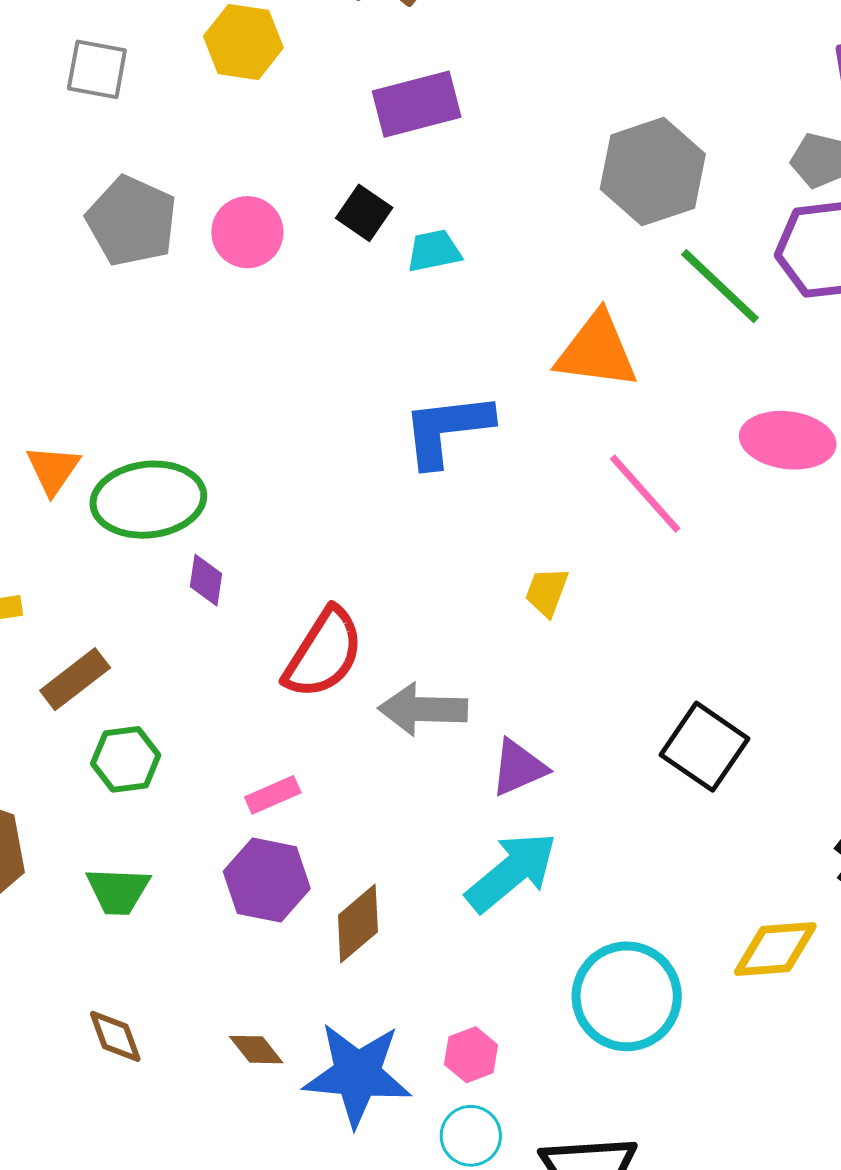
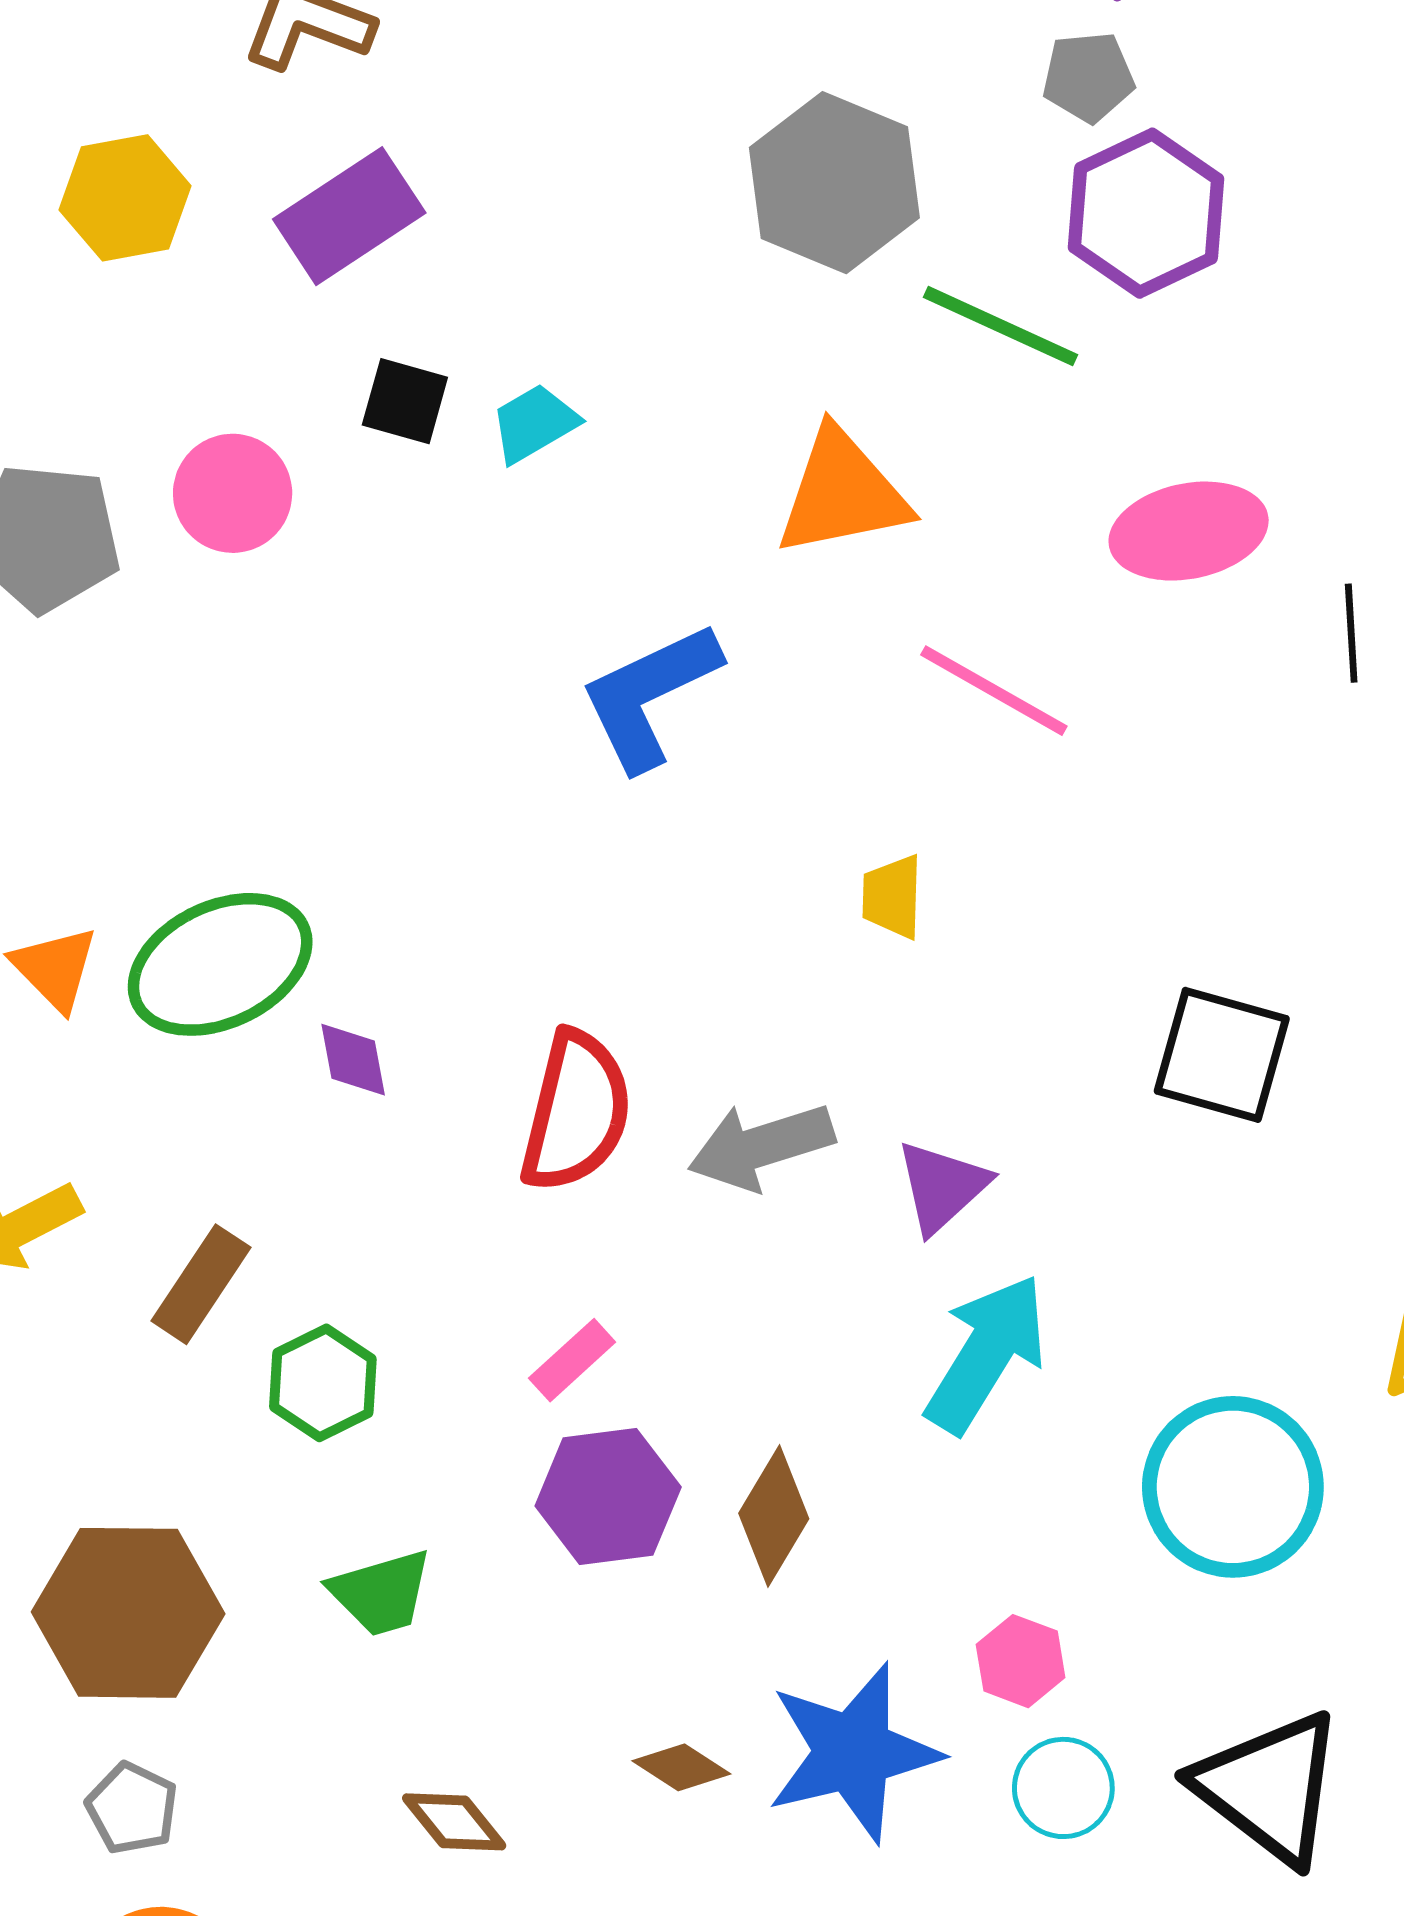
purple rectangle: (417, 104) -> (349, 216), moved

